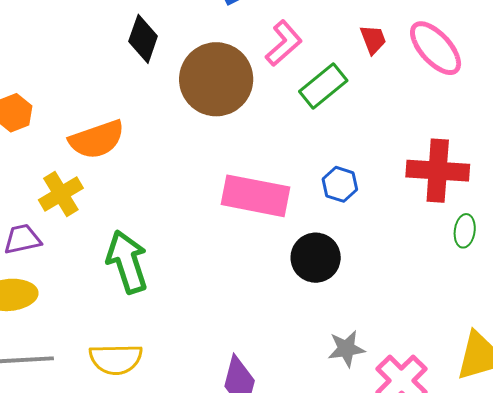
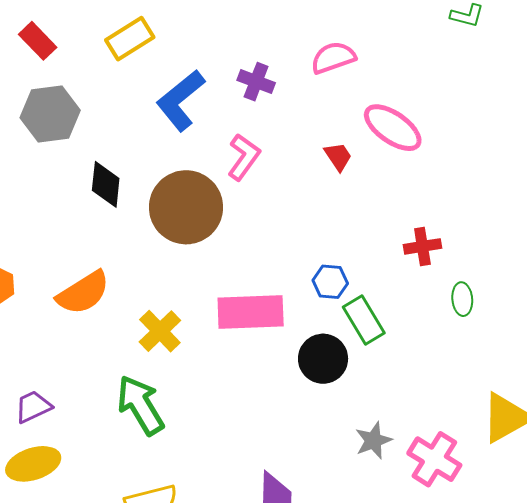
red trapezoid: (373, 39) -> (338, 157), moved
green rectangle: (323, 86) -> (364, 320), moved, turned -69
red cross: (438, 171) -> (422, 246), size x0.6
yellow cross: (61, 194) -> (160, 331), moved

